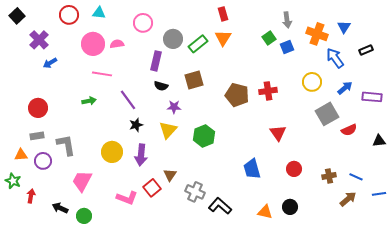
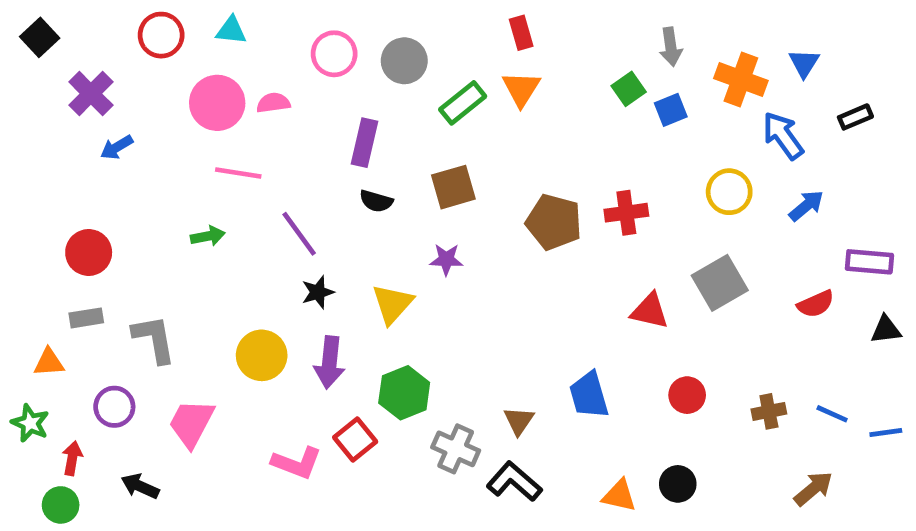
gray circle: (173, 39) -> (404, 61), moved
purple rectangle: (372, 97) -> (869, 262), moved
purple star: (174, 107) -> (446, 259), moved
gray square: (327, 114) -> (720, 283), moved
red triangle: (278, 133) -> (650, 311), turned -42
green hexagon: (204, 136) -> (404, 393), moved
purple circle: (43, 161) -> (114, 407), moved
brown triangle: (170, 175) -> (519, 421), moved
blue line: (379, 194) -> (886, 432), moved
brown arrow: (348, 199) -> (813, 489), moved
green circle: (84, 216) -> (61, 505), moved

